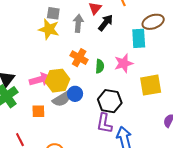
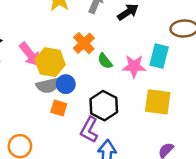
cyan rectangle: (139, 38) -> (159, 56), moved
green semicircle: (100, 66) -> (105, 61), turned 120
pink arrow: (40, 79) -> (30, 54), turned 50
orange square: (38, 111) -> (59, 108), moved

